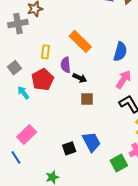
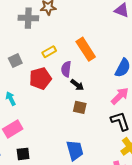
yellow rectangle: (45, 52) -> (49, 52), turned 40
cyan arrow: (23, 93) -> (11, 99), moved
black square: (69, 148) -> (23, 154), moved

